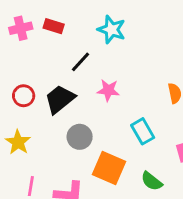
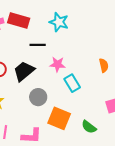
red rectangle: (54, 26) -> (19, 20), size x1.5
black line: (80, 62) -> (38, 45), turned 49
cyan rectangle: (143, 131) -> (72, 83), moved

